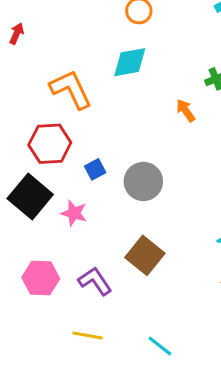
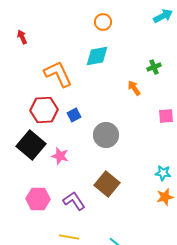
red arrow: (17, 34) -> (22, 37), turned -48
blue square: (95, 169) -> (74, 115), moved

